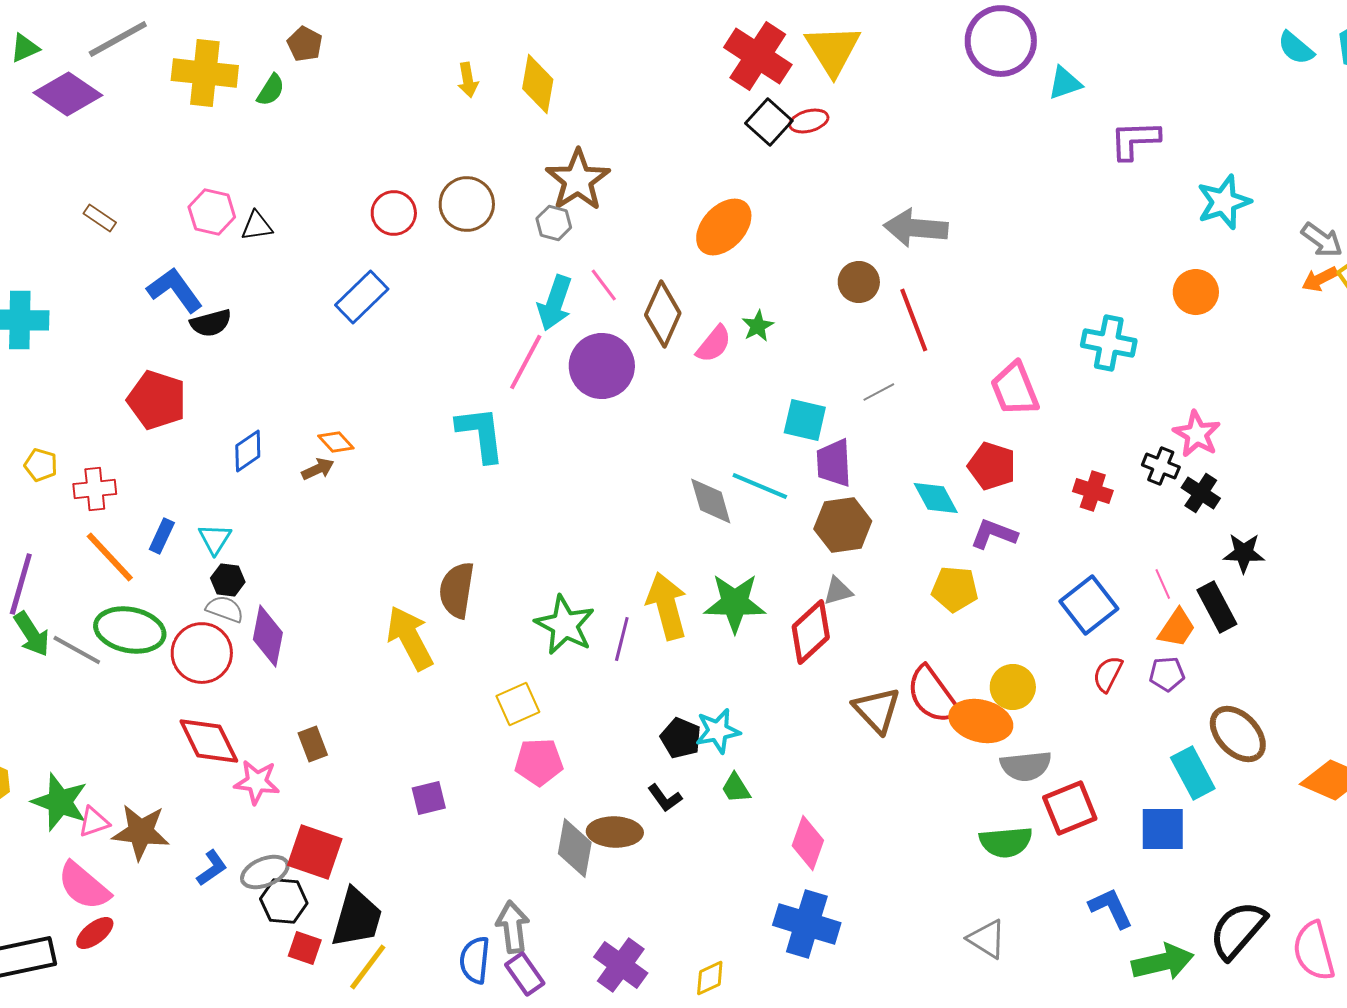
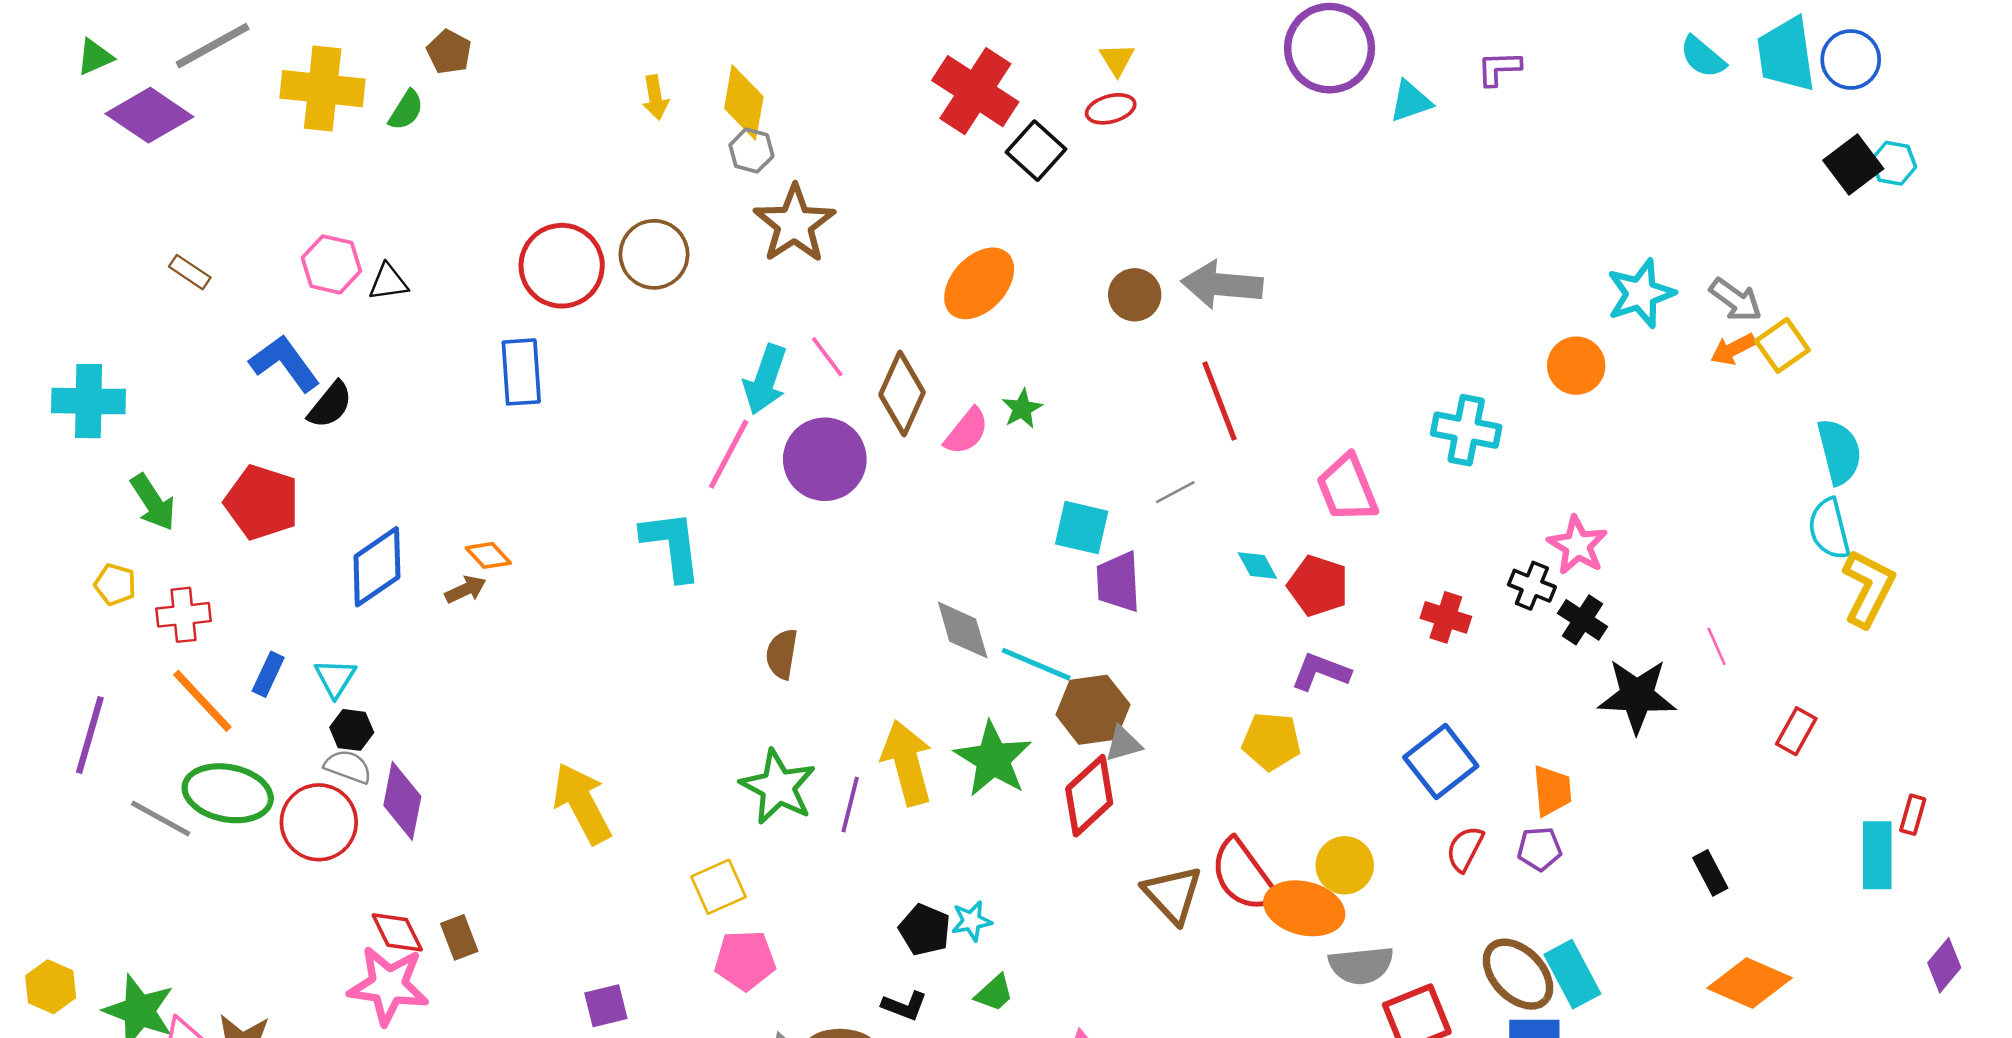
yellow triangle: (833, 50) -> (1117, 60), size x0.5
red cross: (758, 56) -> (975, 91), moved
red ellipse: (809, 121) -> (1111, 109), moved
purple L-shape: (1135, 140) -> (1499, 68), moved, size x0.7
cyan star: (1224, 202) -> (1641, 294), moved
red circle: (394, 213) -> (562, 266), size x1.5
gray hexagon: (554, 223) -> (751, 151), moved
brown circle: (859, 282) -> (1135, 295), moved
blue rectangle: (362, 297) -> (521, 372), turned -50
black semicircle: (211, 323) -> (330, 405), turned -36
blue diamond: (248, 451) -> (377, 567), size x1.5
cyan line: (760, 486) -> (1036, 664), moved
cyan diamond: (936, 498) -> (1257, 566), moved, size x0.7
brown hexagon: (843, 525) -> (1093, 710), moved
black star: (1244, 553) -> (1637, 696), size x1.5
pink line: (1163, 584) -> (1717, 646), moved
brown semicircle: (457, 590) -> (782, 654), moved, size x0.7
green star: (735, 603) -> (993, 759), turned 30
black rectangle: (1217, 607) -> (1710, 873), moved, size x0.7
orange trapezoid: (1177, 628) -> (1552, 791), turned -39
green arrow: (32, 634) -> (153, 502), moved
cyan star: (718, 731) -> (972, 921), size x0.7
brown ellipse: (1238, 734) -> (1518, 974), moved
red diamond: (209, 741) -> (397, 932), moved, size x0.7
pink star: (257, 782) -> (388, 985), size x1.4
green trapezoid: (736, 788) -> (994, 993), turned -100
black L-shape: (665, 798) -> (904, 1006), turned -33

